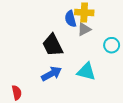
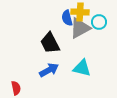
gray triangle: (84, 29) -> (80, 28), size x1.6
cyan circle: (112, 45) -> (99, 22), moved

